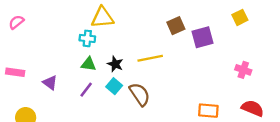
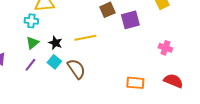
green triangle: (88, 64) -> (32, 43), turned -48

